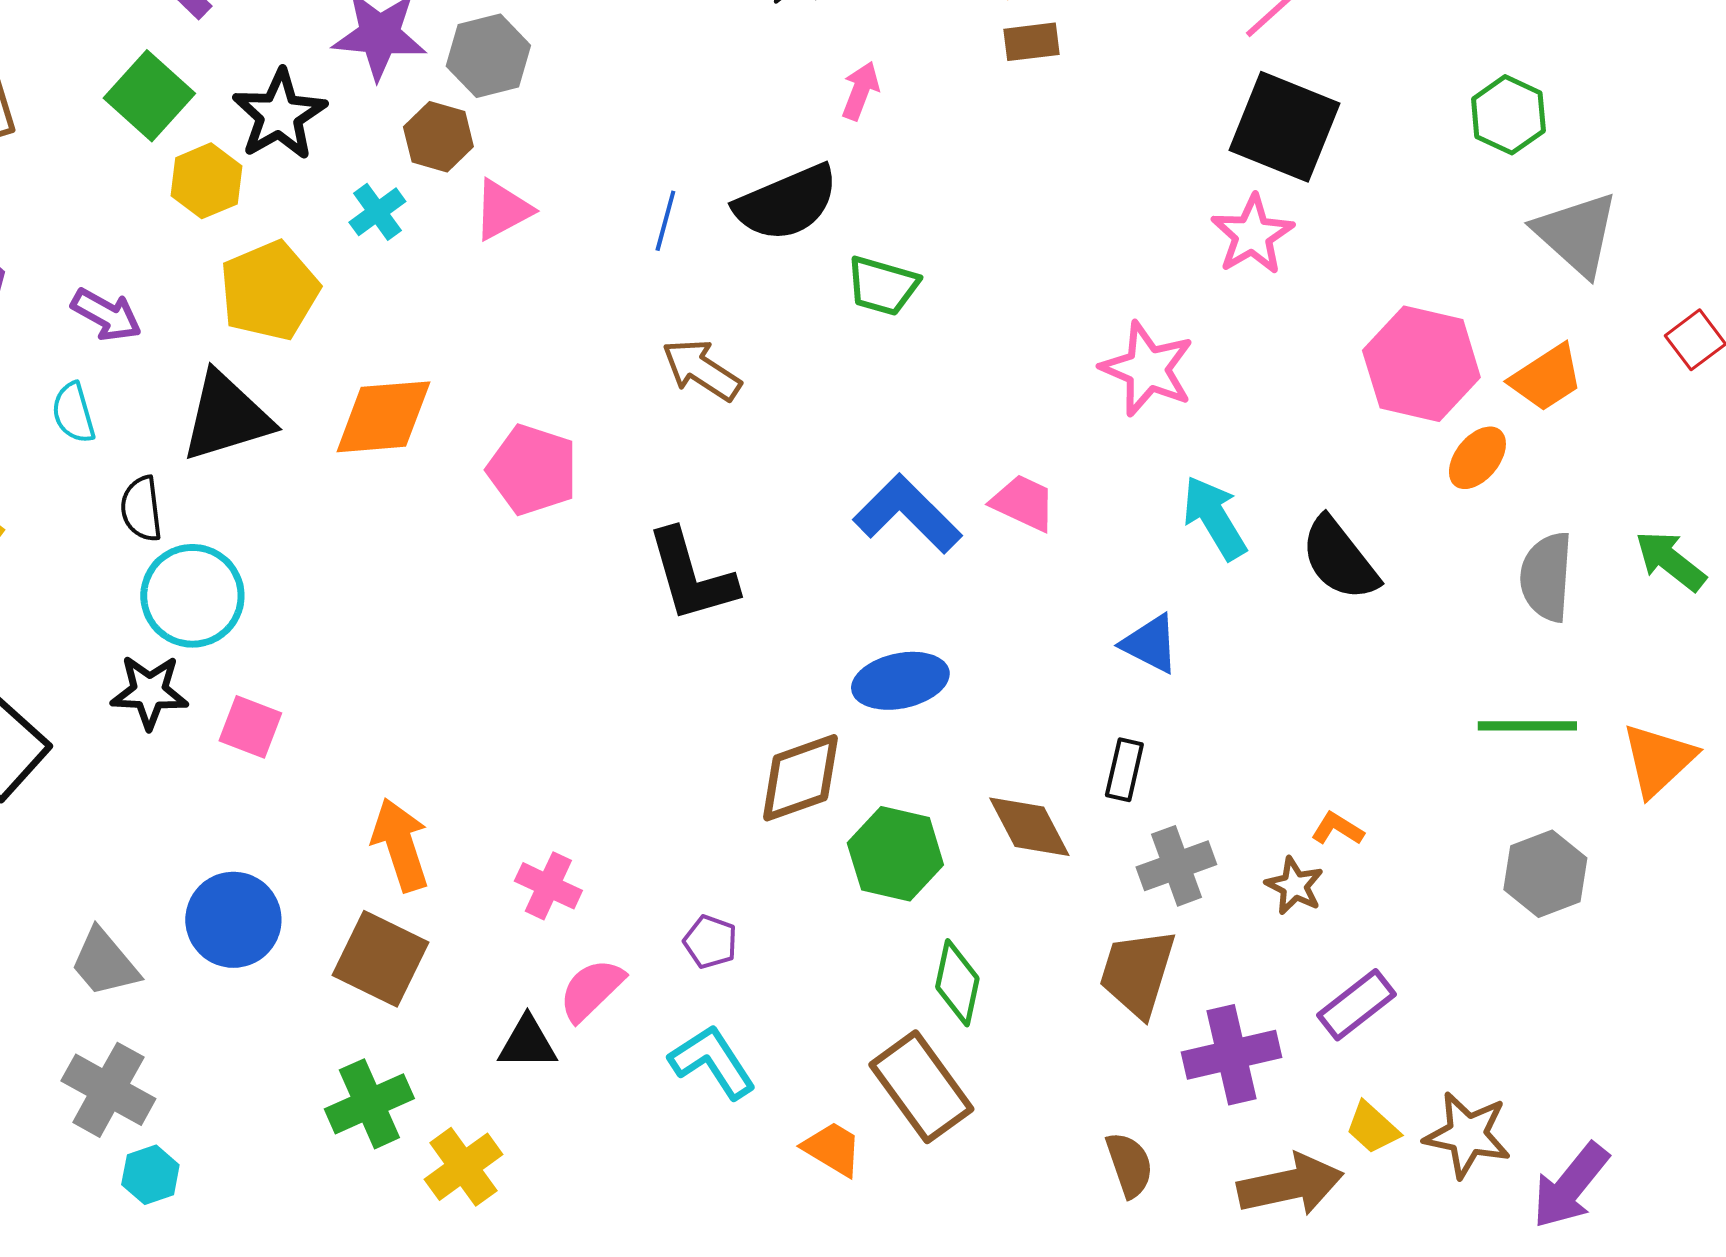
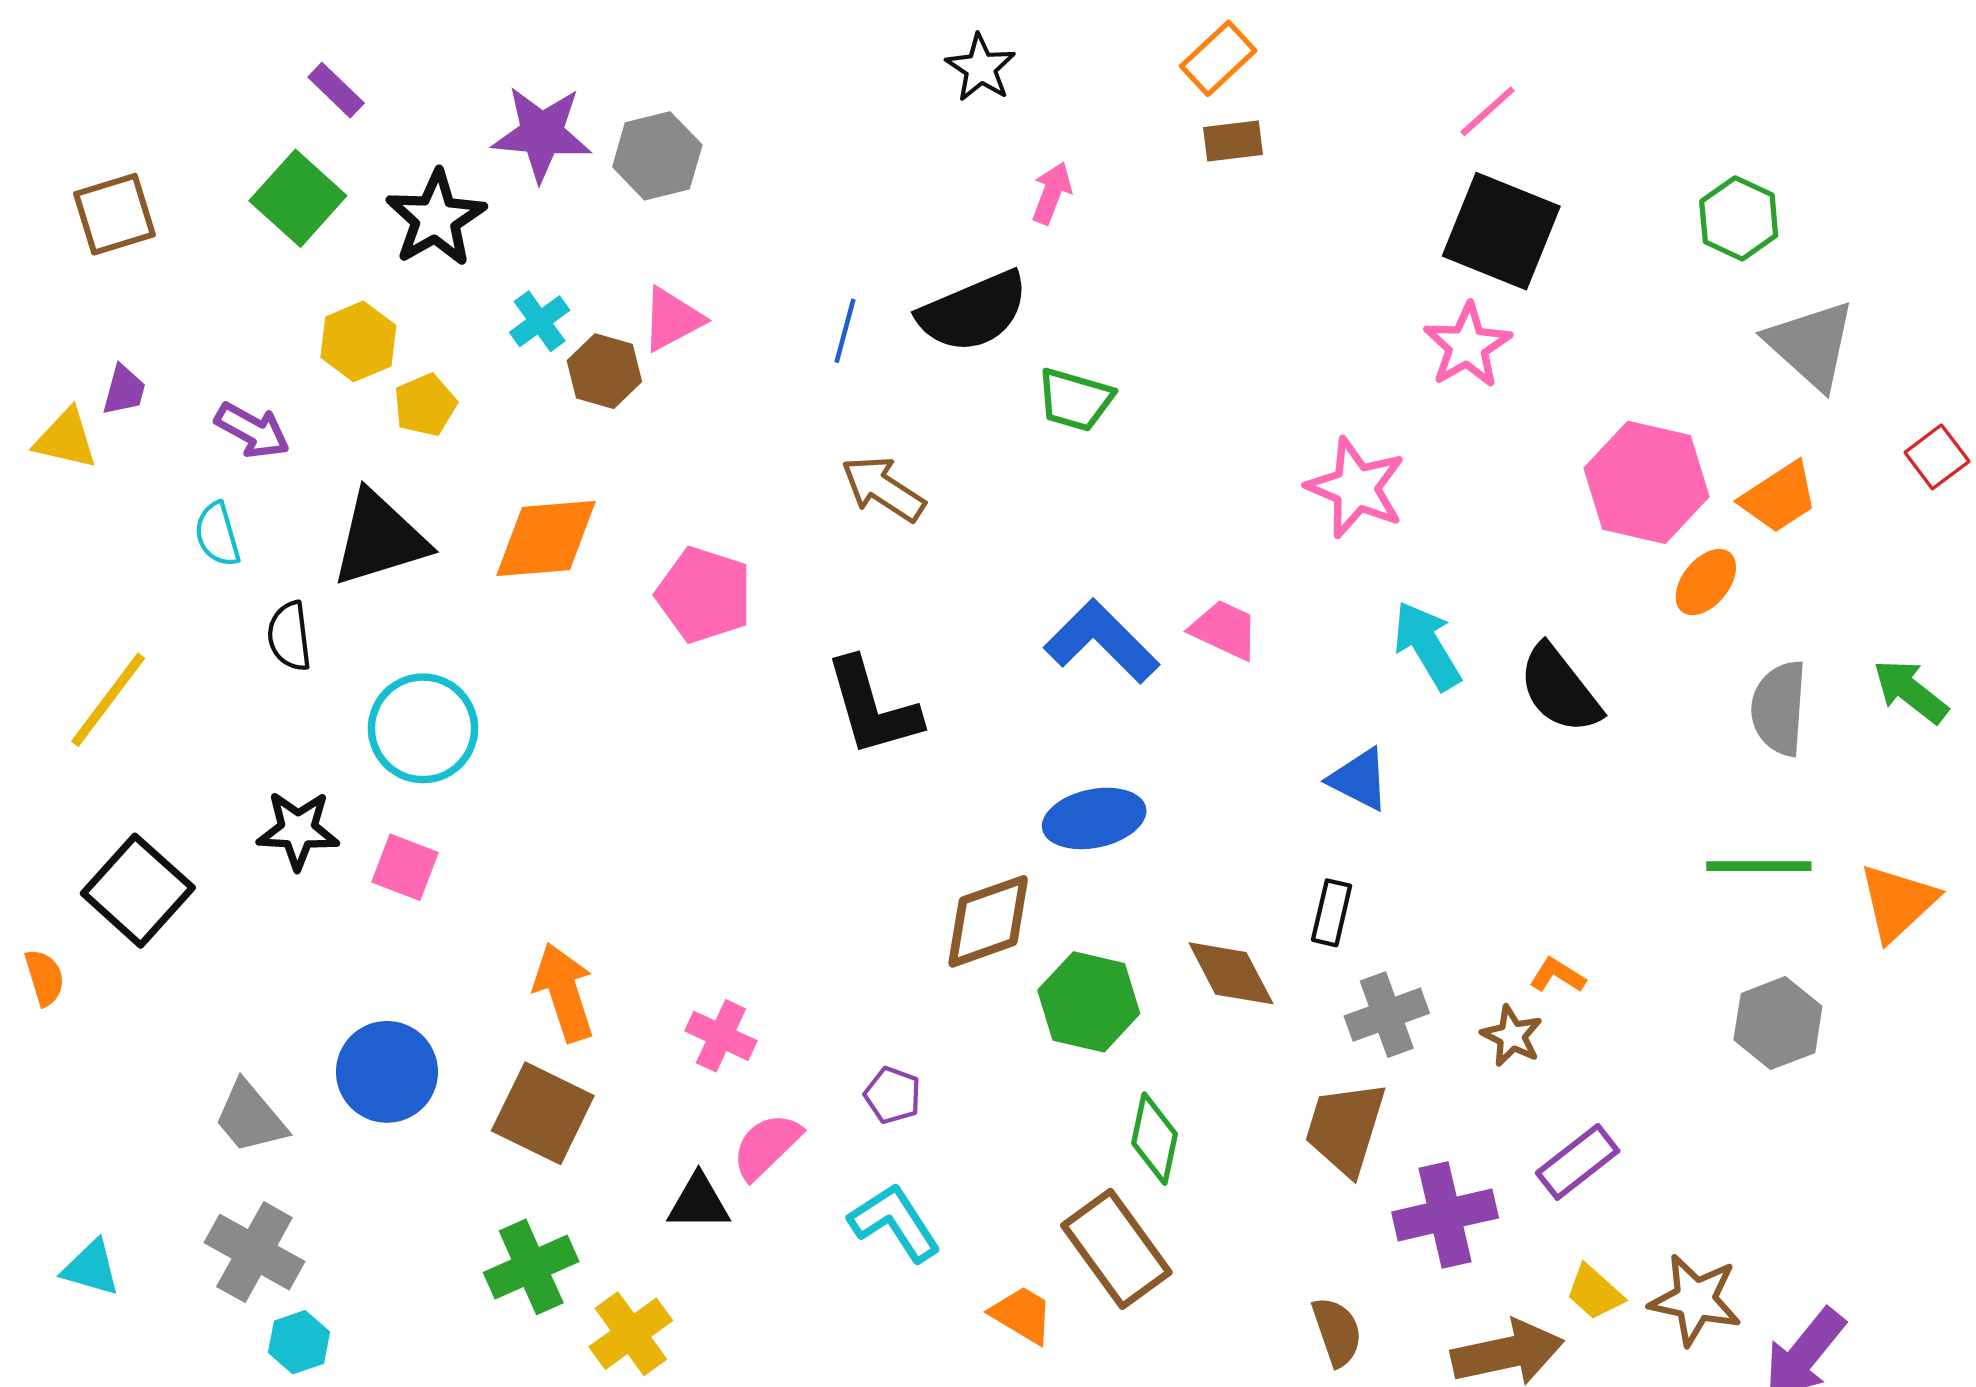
brown hexagon: (438, 137) -> (604, 371), moved
yellow hexagon: (206, 181) -> (358, 341), moved
yellow pentagon: (269, 291) -> (425, 405), size x0.6
cyan circle: (192, 596) -> (423, 728), moved

